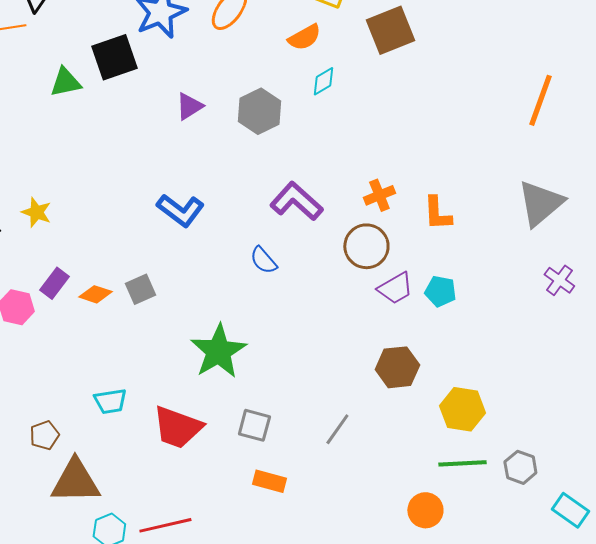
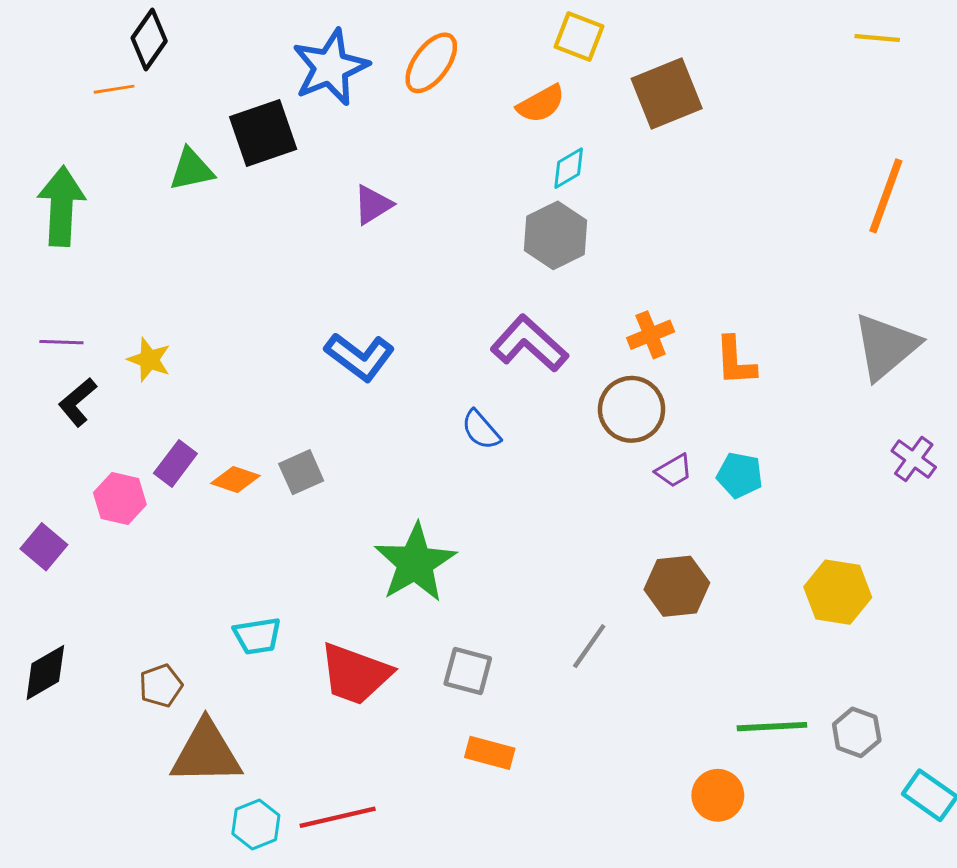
gray hexagon: (259, 111) -> (556, 235), moved
purple trapezoid: (395, 288) -> (674, 471), size x0.7
yellow hexagon: (462, 409) -> (838, 592), moved
gray line: (337, 429) -> (589, 646), moved

